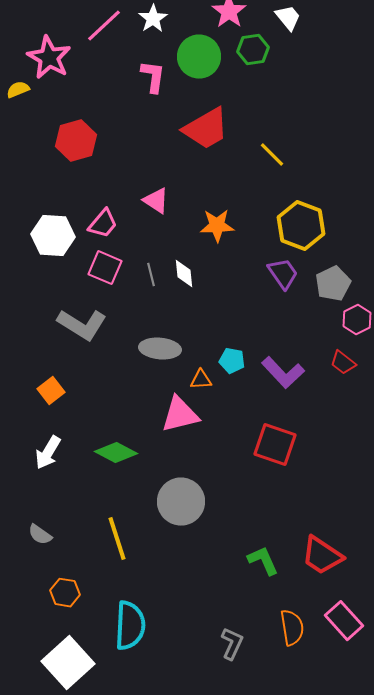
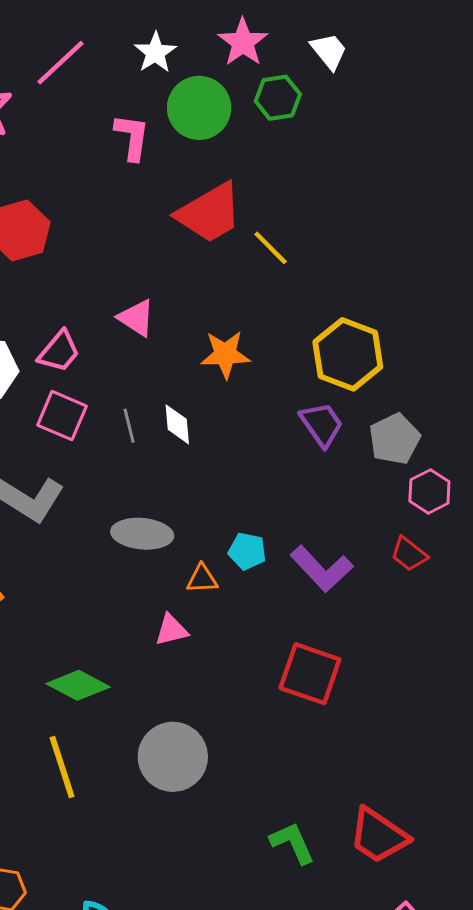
white star: (153, 19) -> (155, 52), moved
yellow line: (272, 155) -> (271, 248), moved
pink triangle: (180, 415) -> (171, 630), size x0.6
yellow line: (117, 539) -> (62, 767), moved

